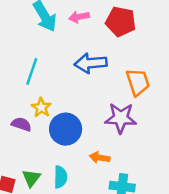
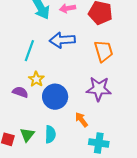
blue arrow: (91, 63) -> (62, 40), moved
orange trapezoid: (138, 82) -> (104, 51), moved
orange arrow: (100, 157) -> (81, 120), turned 42

